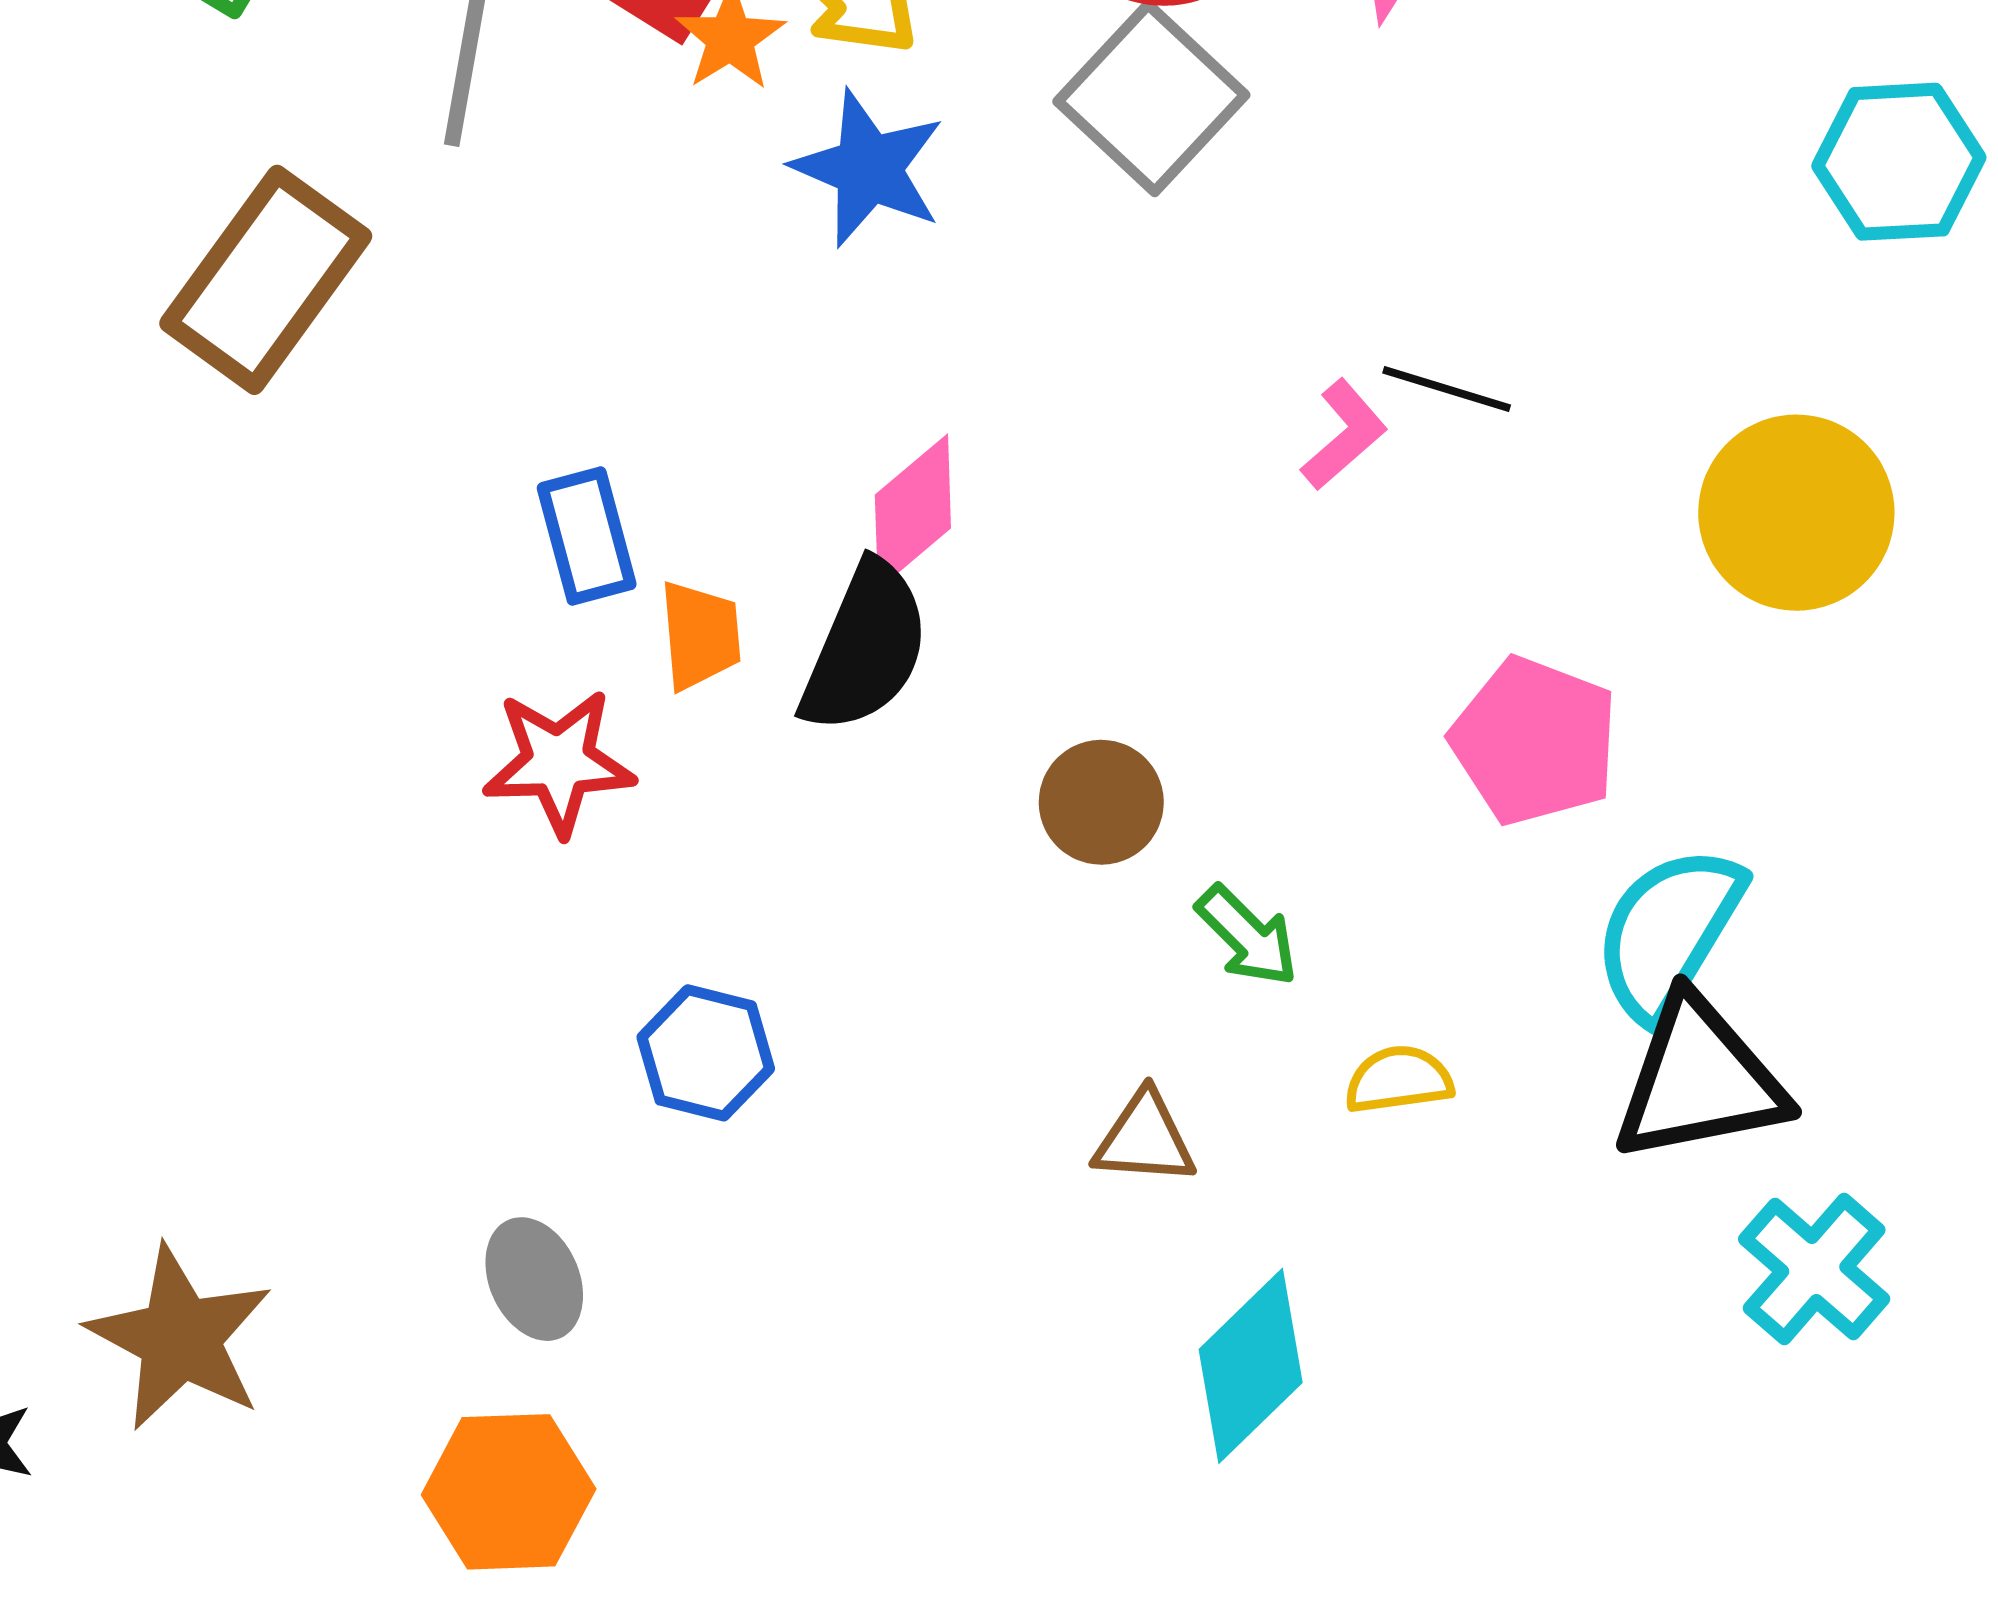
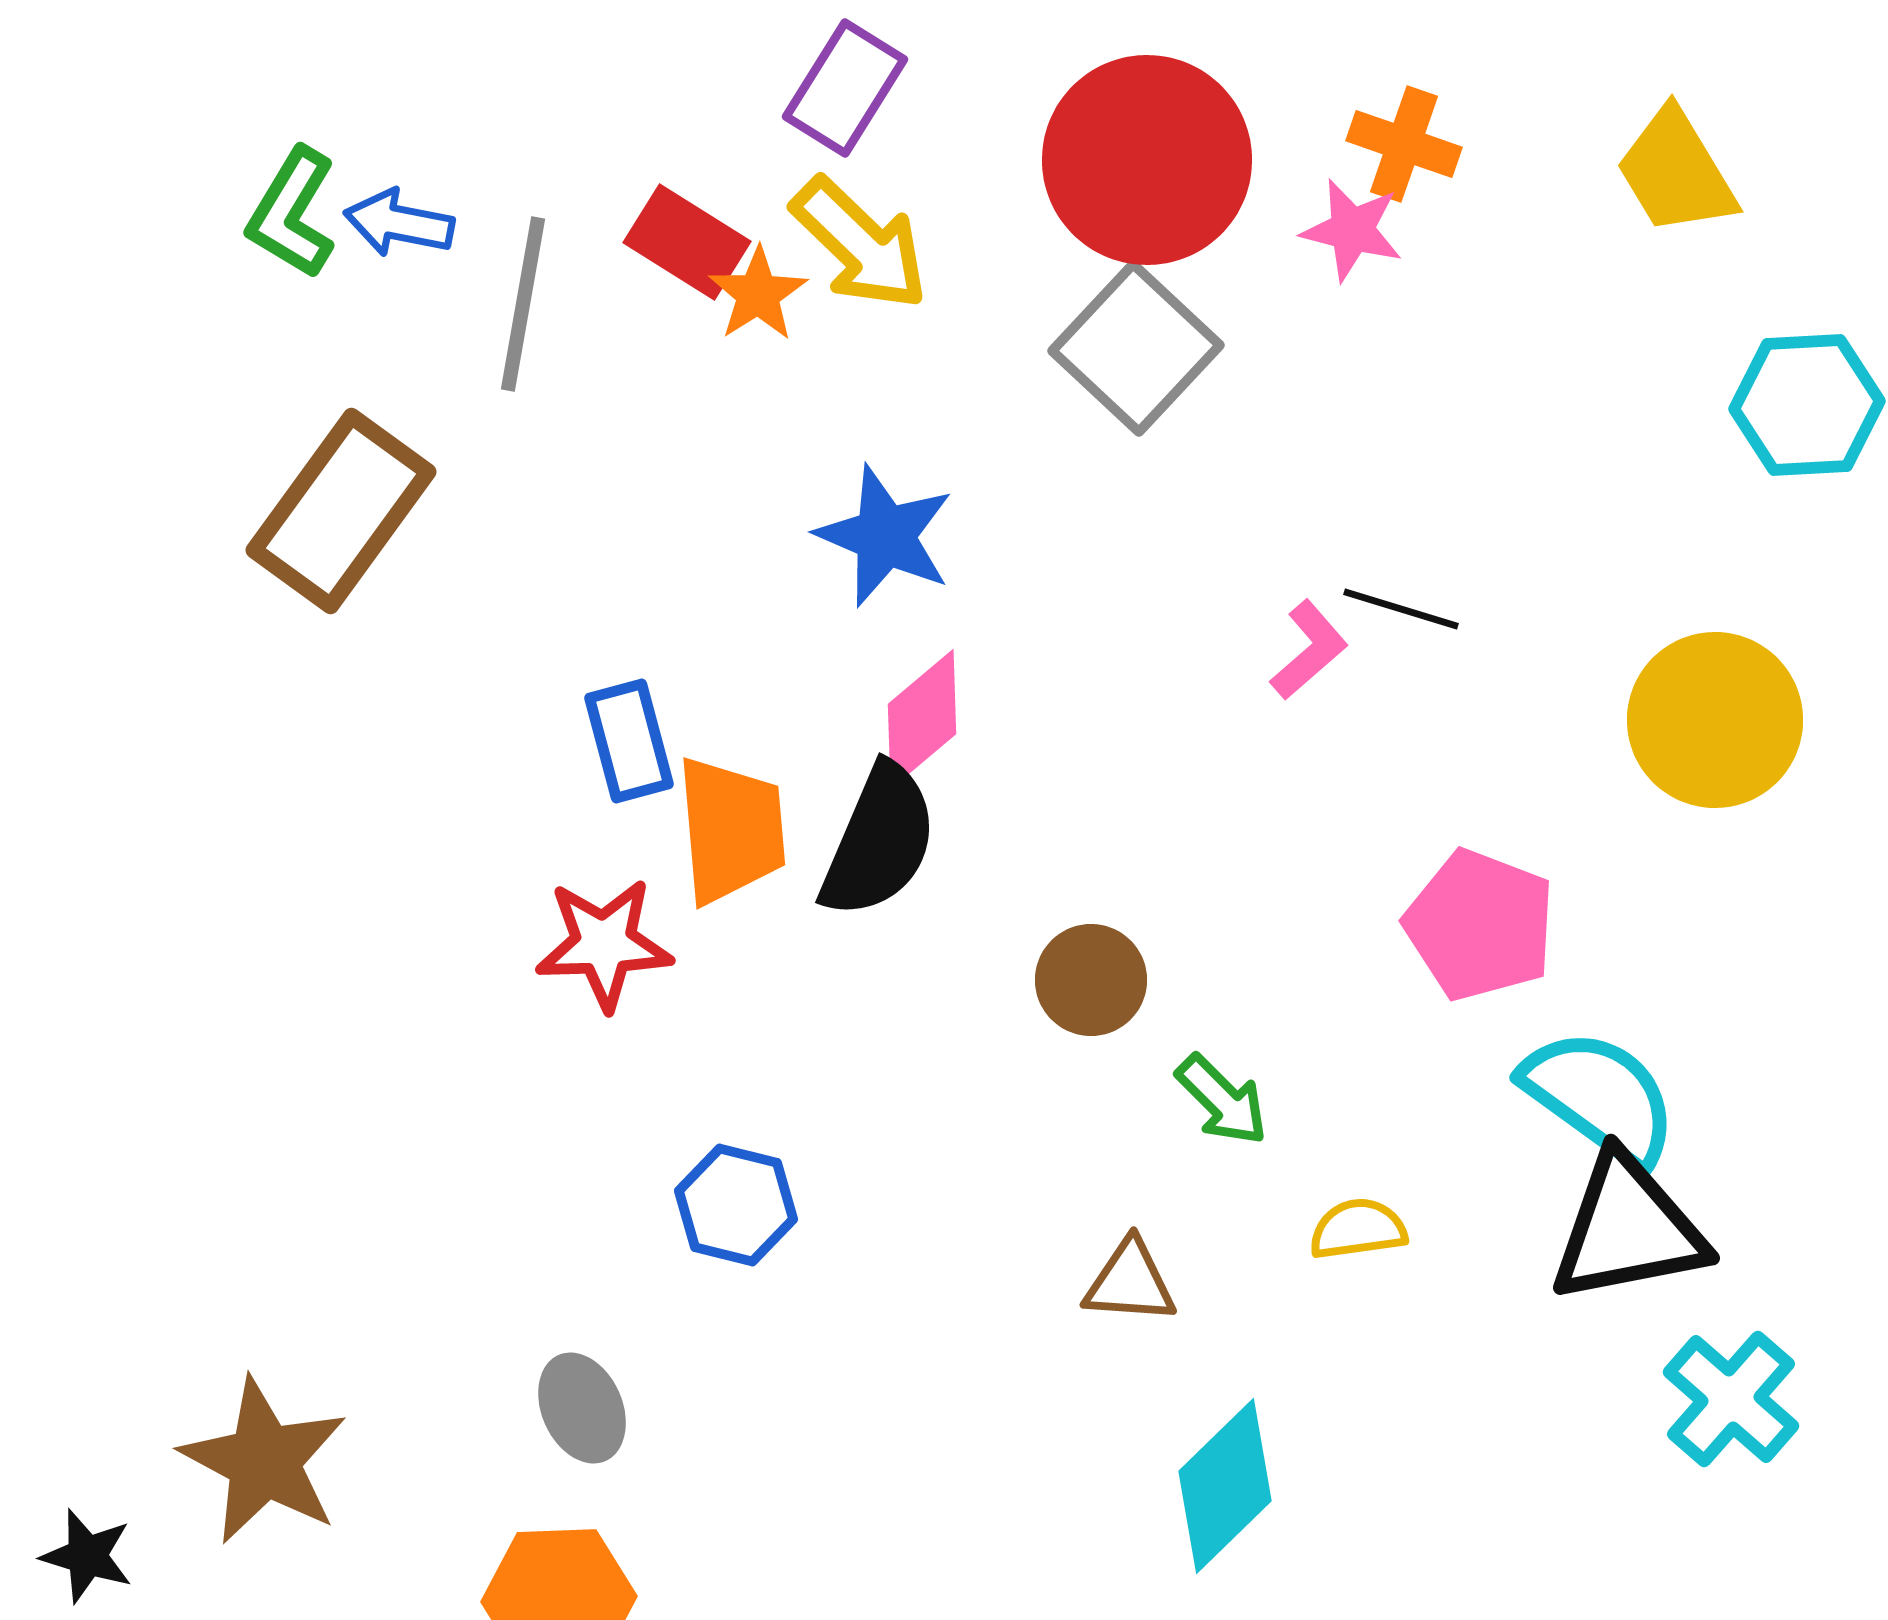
blue star: (868, 168) -> (885, 536), moved
orange trapezoid: (700, 635) -> (731, 830), size x1.5
cyan semicircle: (1668, 933) -> (1600, 1097), turned 95

